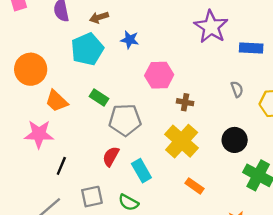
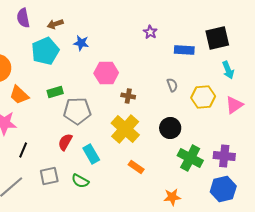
purple star: (211, 27) -> (150, 32), size x0.5
green rectangle: (99, 98) -> (55, 92), turned -49

